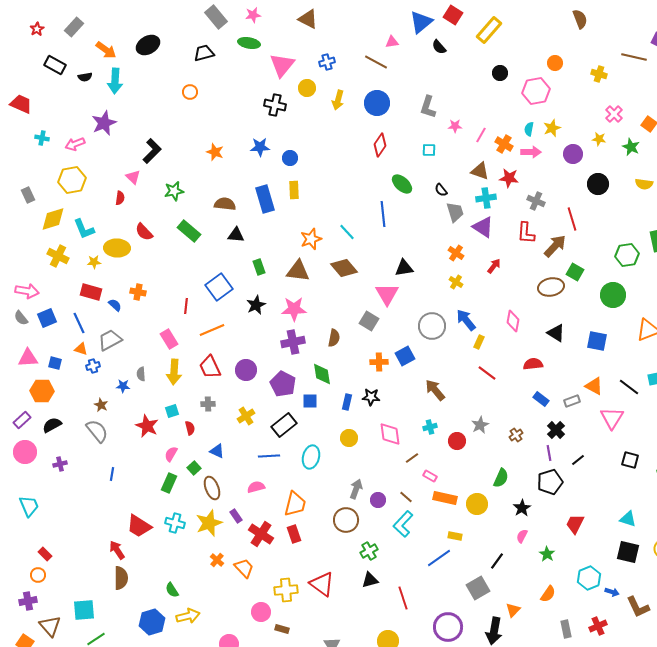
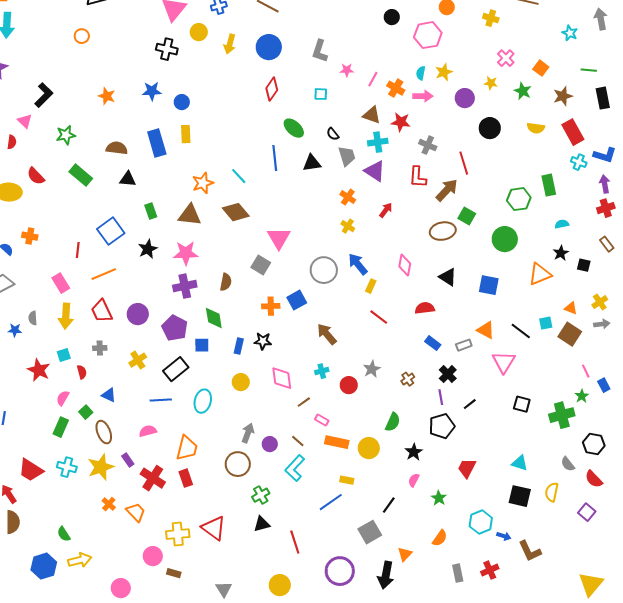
black triangle: (404, 268) -> (312, 163), moved

